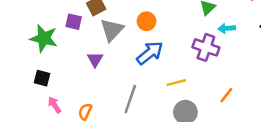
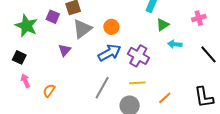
purple cross: (206, 47) -> (138, 56), moved
yellow line: (176, 83) -> (137, 83), moved
gray line: (130, 99) -> (102, 88), moved

